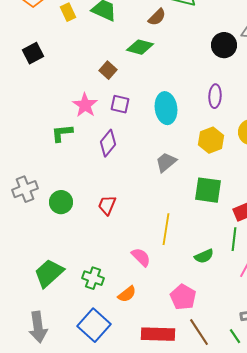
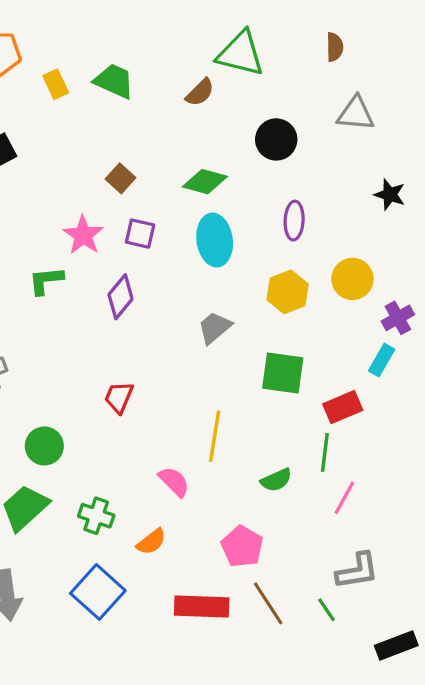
black circle: (224, 45) -> (276, 139), moved
green diamond: (140, 47) -> (205, 182), moved
green circle: (61, 202) -> (44, 446), moved

